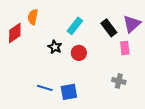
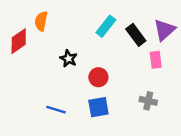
cyan rectangle: (75, 26) -> (106, 26), moved
red circle: (79, 53) -> (98, 77), moved
blue square: (69, 92) -> (98, 107), moved

